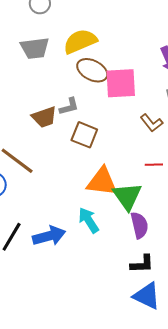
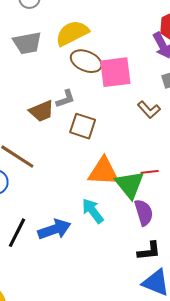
red line: (154, 165) -> (150, 172), moved

